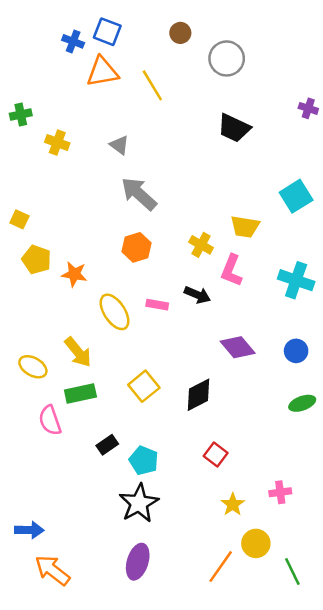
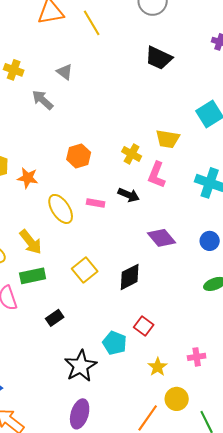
gray arrow: (139, 194) -> (43, 100), moved, size x0.7
cyan pentagon: (144, 461) -> (115, 343), moved

